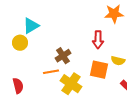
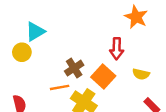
orange star: (114, 14) -> (136, 17), turned 30
orange square: (99, 70) -> (103, 77), moved, turned 30

